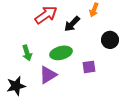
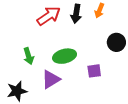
black arrow: (72, 24) -> (76, 14), moved, turned -36

